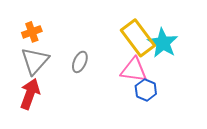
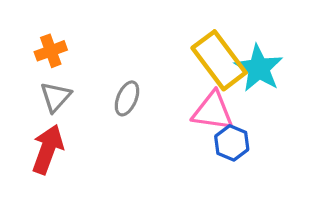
gray triangle: (35, 61) -> (56, 97), size x0.7

